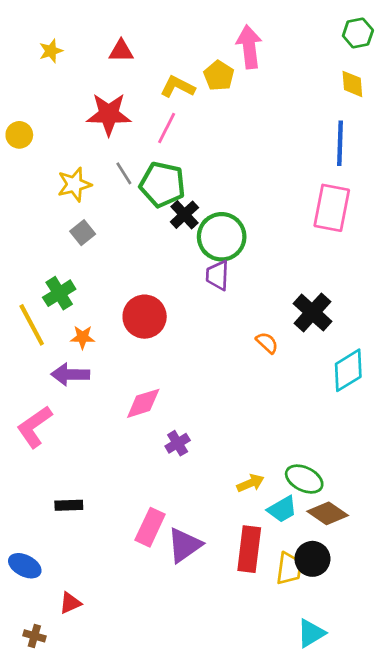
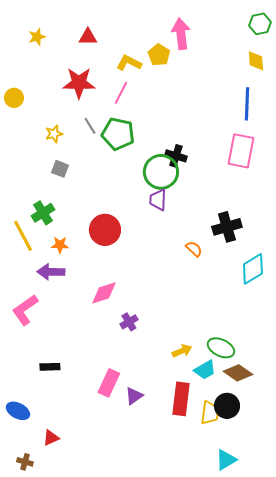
yellow star: (74, 184) -> (54, 134), size x0.7
black cross: (184, 215) -> (176, 156), moved, turned -30
gray square: (83, 233) -> (60, 169), turned -30
black cross: (312, 312) -> (227, 227), turned 32
purple triangle: (184, 545) -> (134, 396), size x0.7

